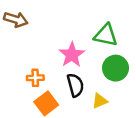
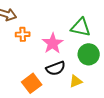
orange cross: (35, 78) -> (23, 34), moved
black semicircle: (75, 85) -> (56, 68), turned 84

